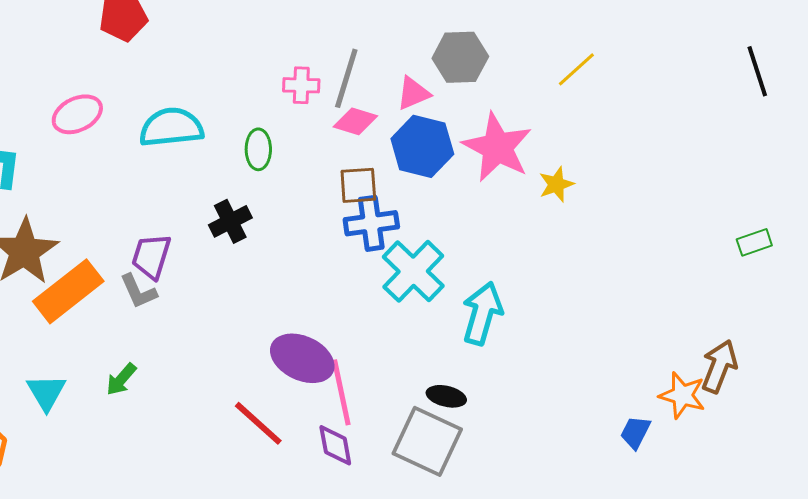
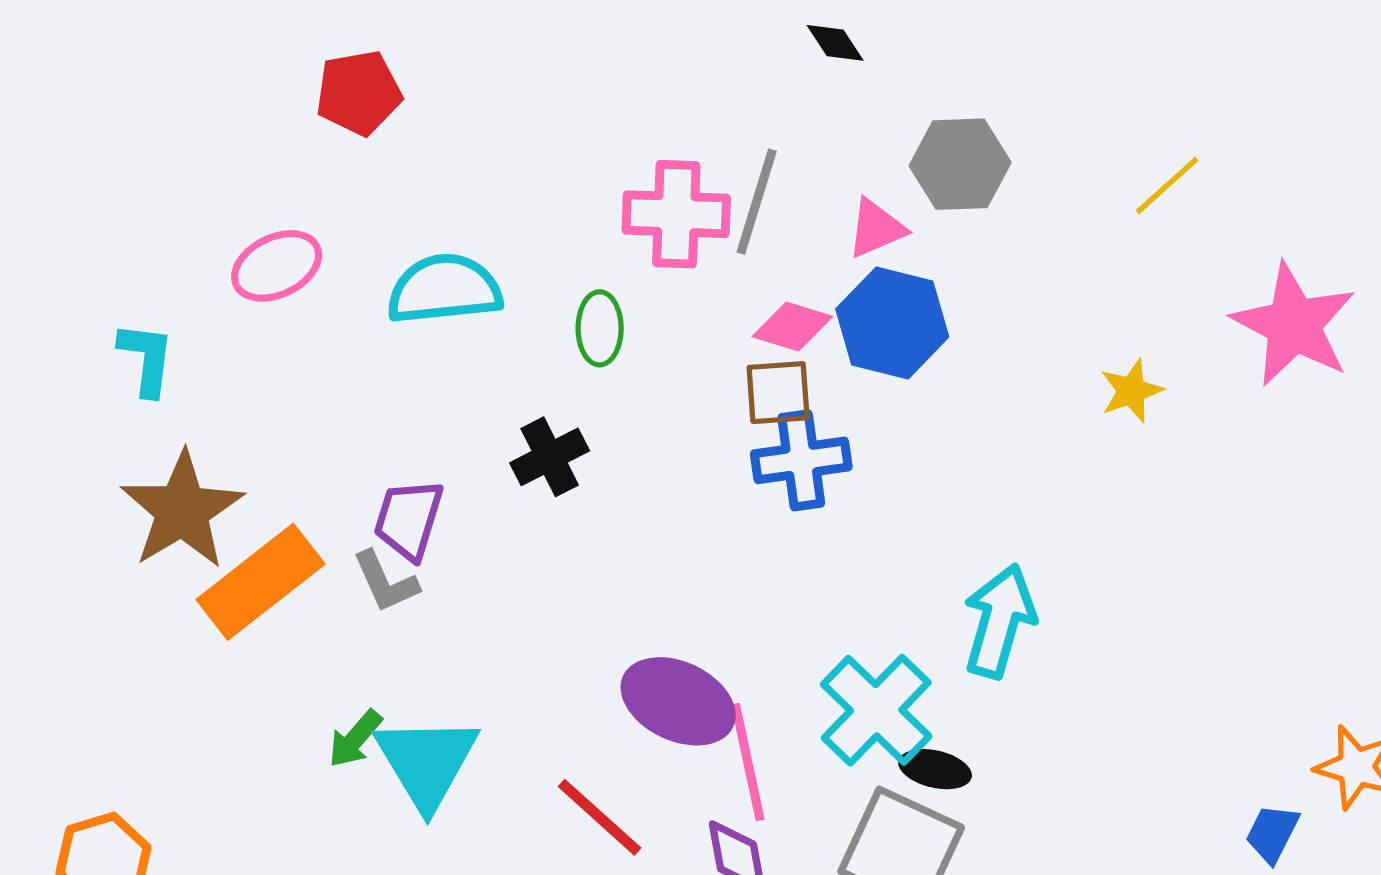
pink cross: (301, 85) -> (676, 214), size x1.6
pink diamond: (355, 121) -> (792, 327), moved
pink star: (497, 147) -> (1294, 325), moved
cyan cross: (413, 271) -> (876, 710), moved
cyan triangle: (46, 392) -> (427, 762), moved, size x1.5

